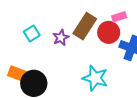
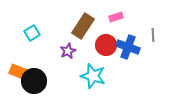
red circle: (109, 32) -> (106, 45), moved
purple star: (61, 38) -> (68, 51), moved

